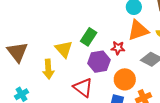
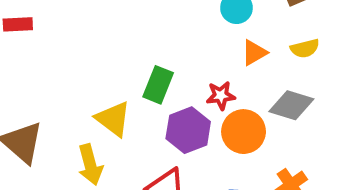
orange triangle: (138, 30) -> (254, 53), size x0.6
orange circle: (125, 79) -> (244, 132), moved

